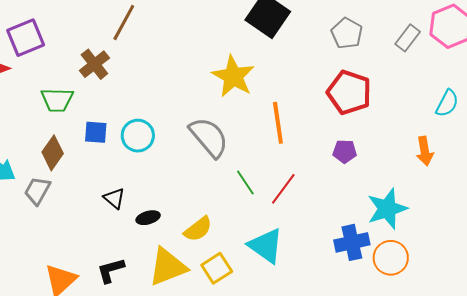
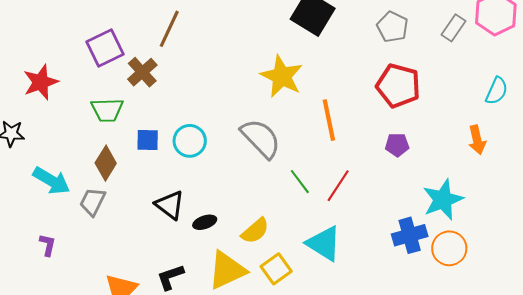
purple square: (26, 38) -> (105, 48), moved
black triangle: (114, 198) -> (170, 205), size x1.4

